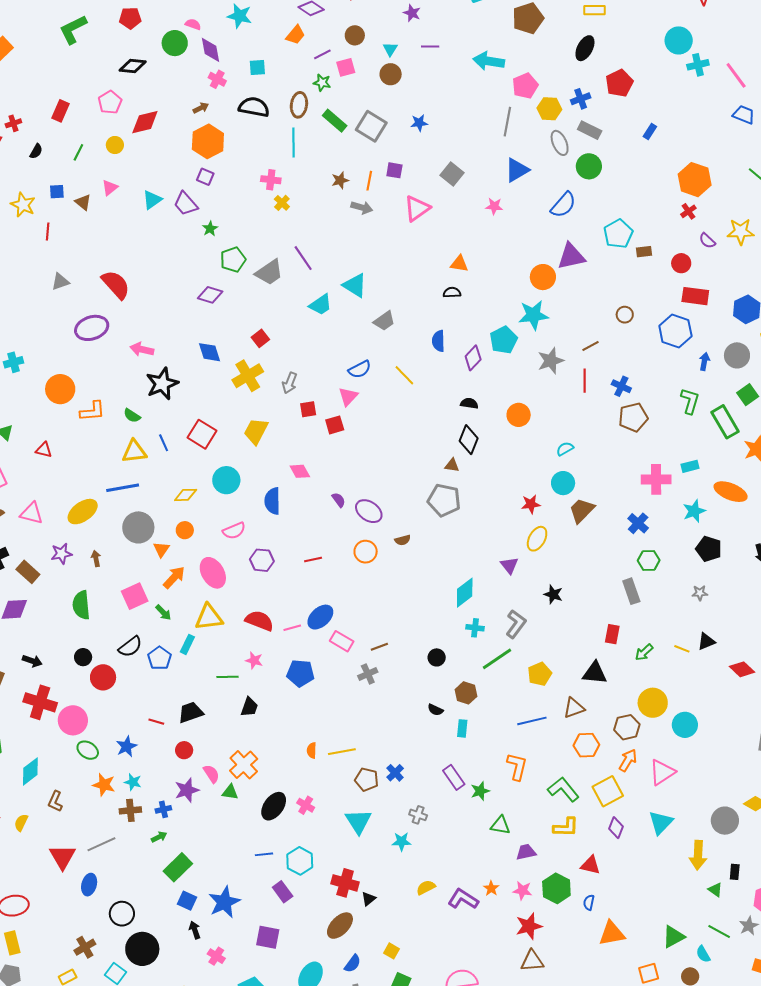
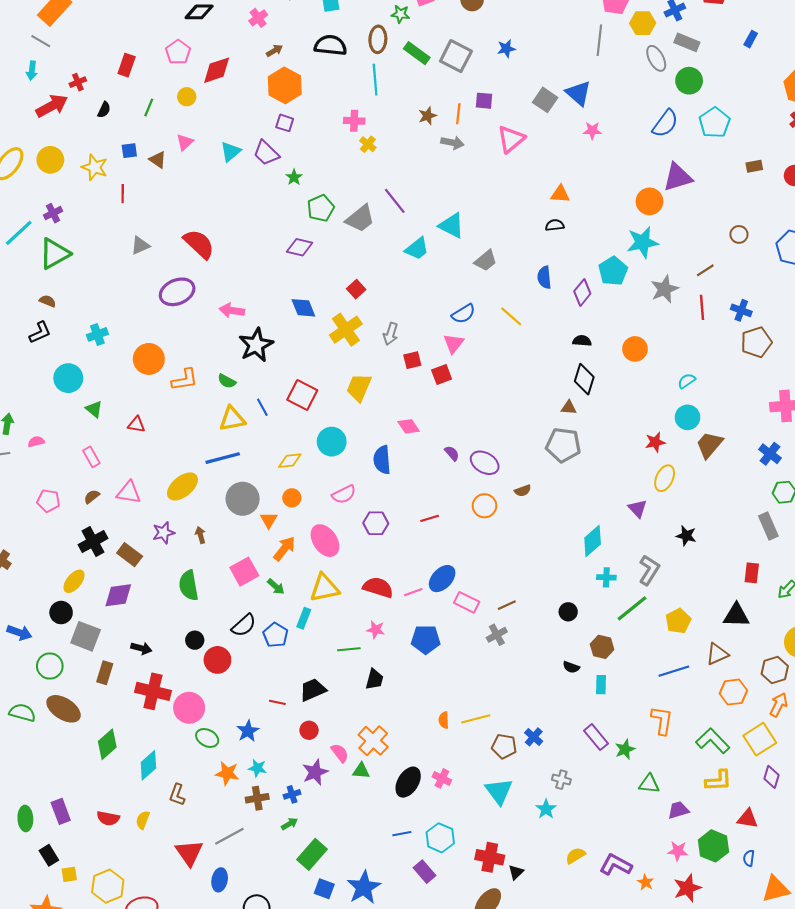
pink cross: (217, 79) -> (258, 18), moved, turned 30
blue triangle: (517, 170) -> (578, 93), moved, turned -44
cyan pentagon: (618, 234) -> (714, 123), moved
cyan star: (401, 842) -> (546, 809), turned -30
orange star: (491, 888) -> (646, 882), moved

